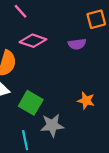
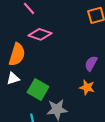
purple semicircle: (77, 44) -> (91, 63), moved, turned 126

